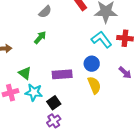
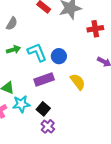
green arrow: (40, 37) -> (13, 50), turned 48
cyan L-shape: (102, 40) -> (37, 52), moved, turned 30
blue circle: (92, 64) -> (59, 56), moved

